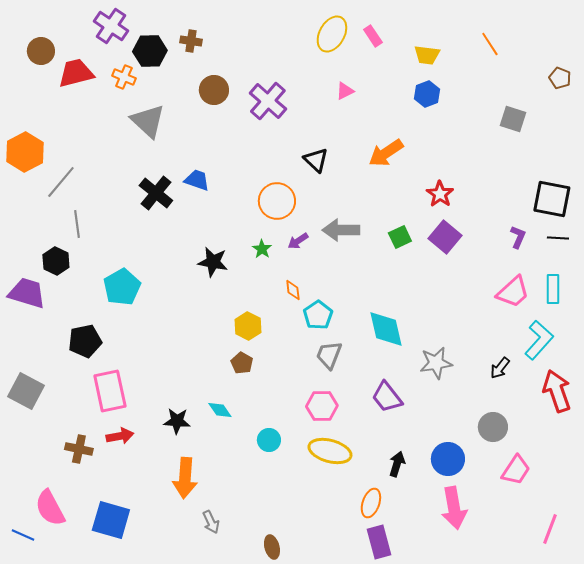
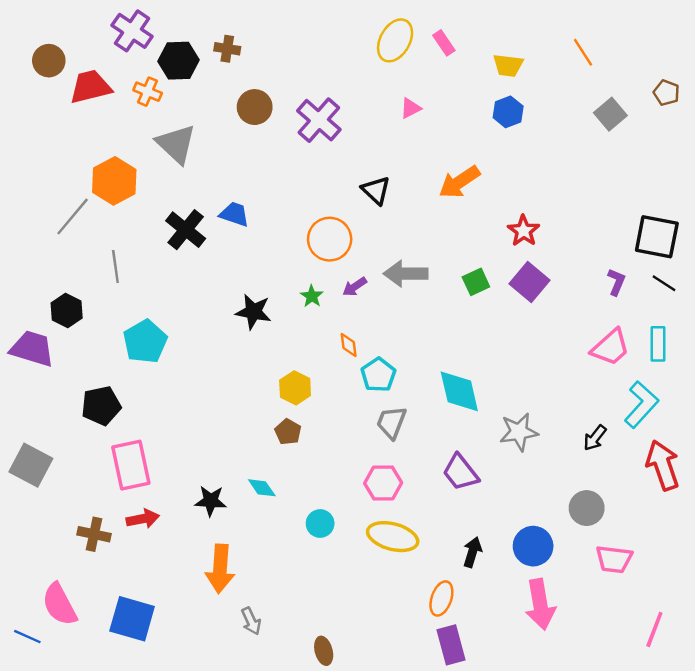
gray square: (513, 119) -> (610, 114), moved, turned 32
orange hexagon: (25, 152) -> (114, 181), moved
gray line: (77, 224) -> (115, 266), moved
black line: (558, 238) -> (664, 283), turned 30
pink trapezoid: (516, 470) -> (614, 559), turned 64

